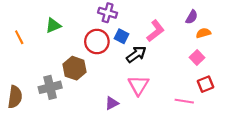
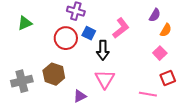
orange semicircle: (203, 33) -> (166, 30), turned 136
black arrow: (136, 54) -> (103, 50), turned 126
brown hexagon: (75, 68) -> (54, 74), moved

